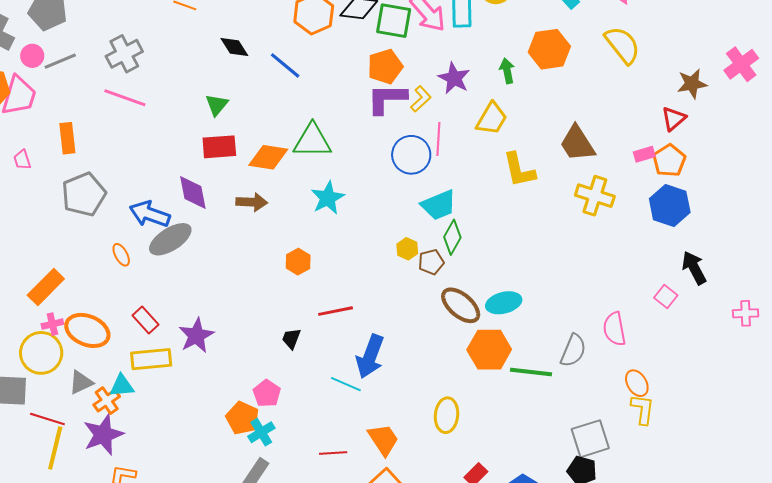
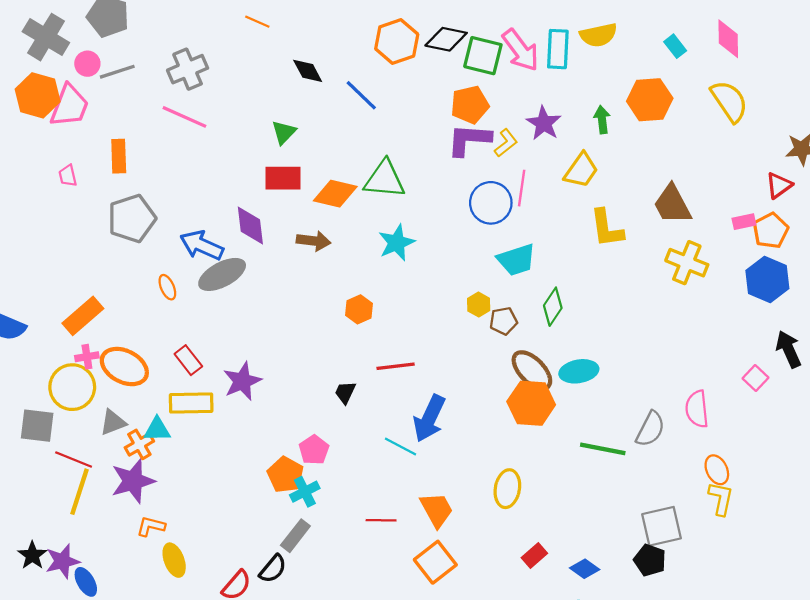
green diamond: (452, 237) -> (553, 307), moved
orange hexagon: (489, 350) -> (531, 403), moved

